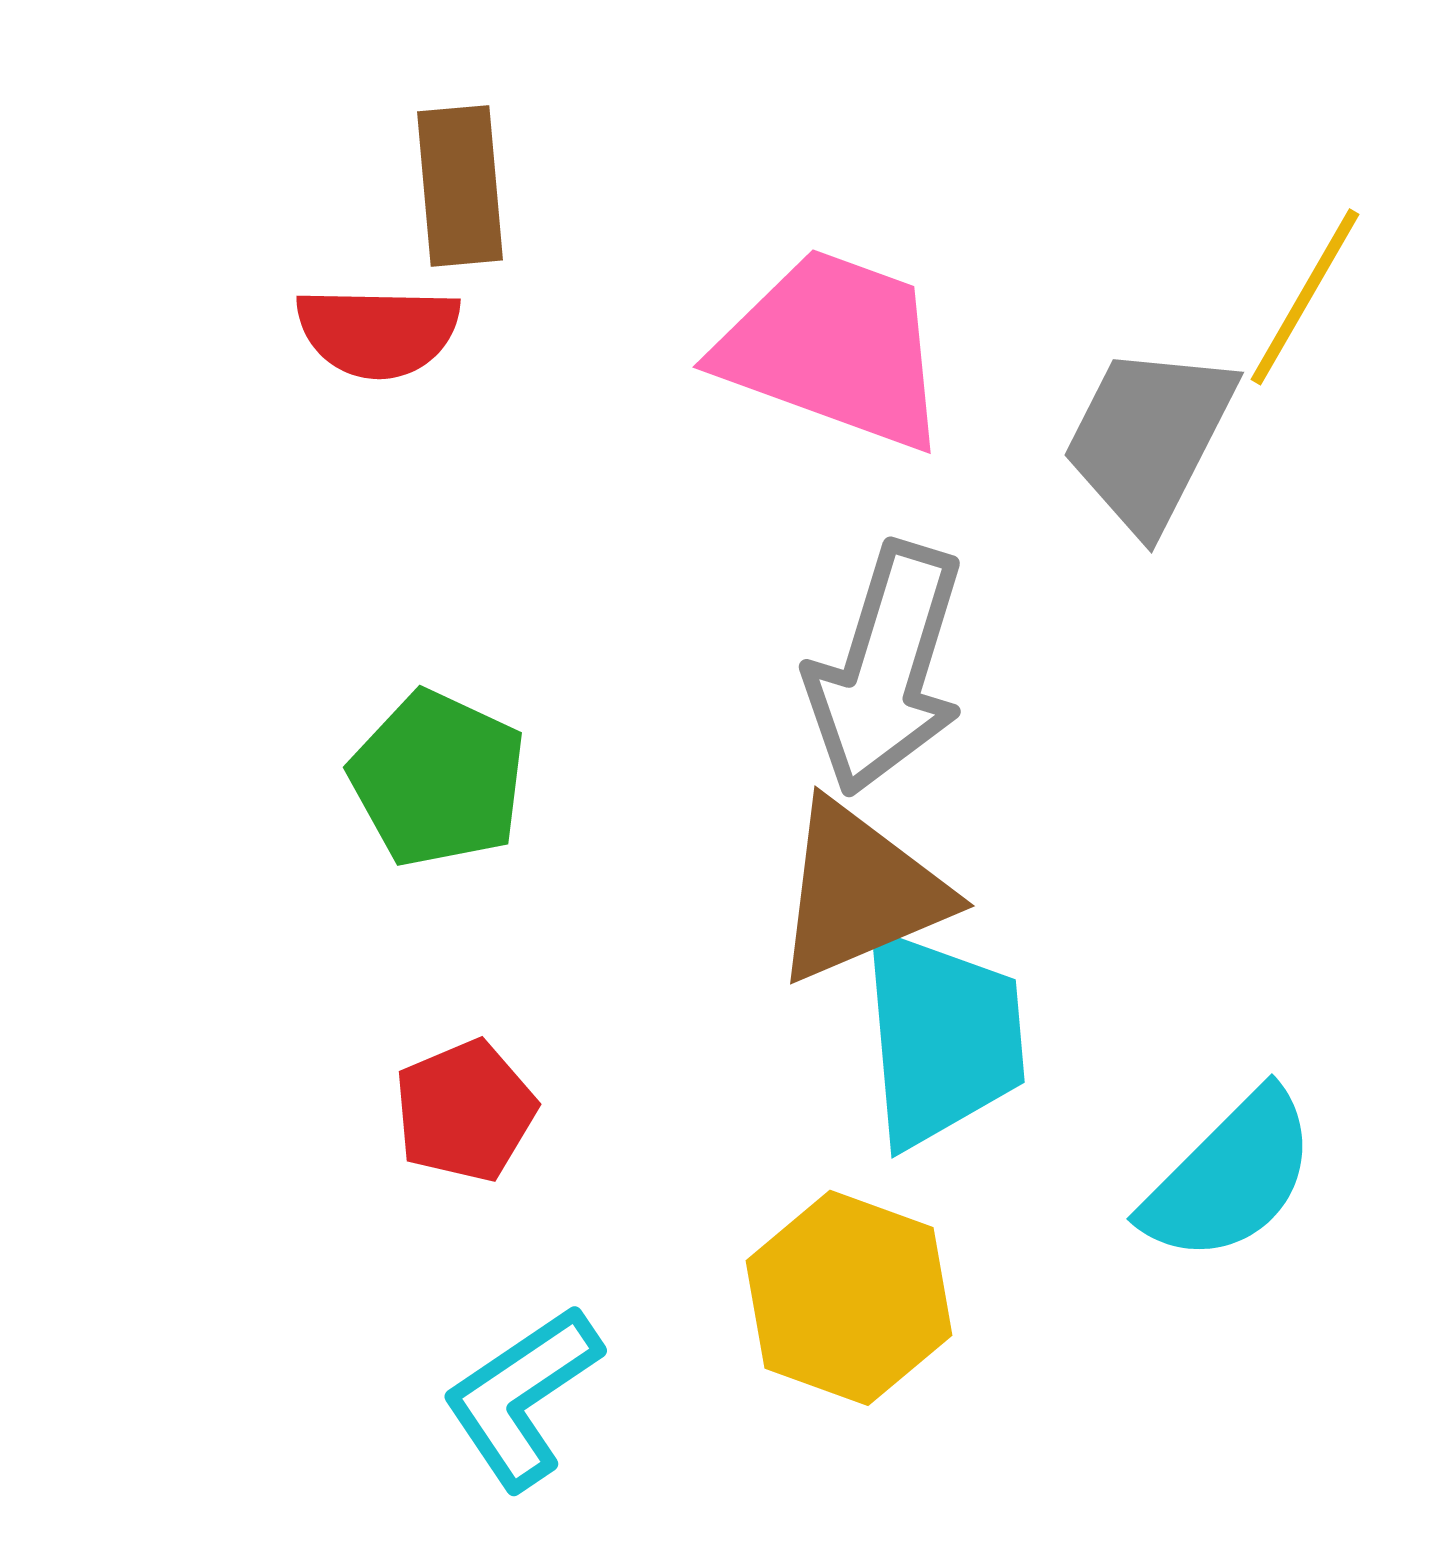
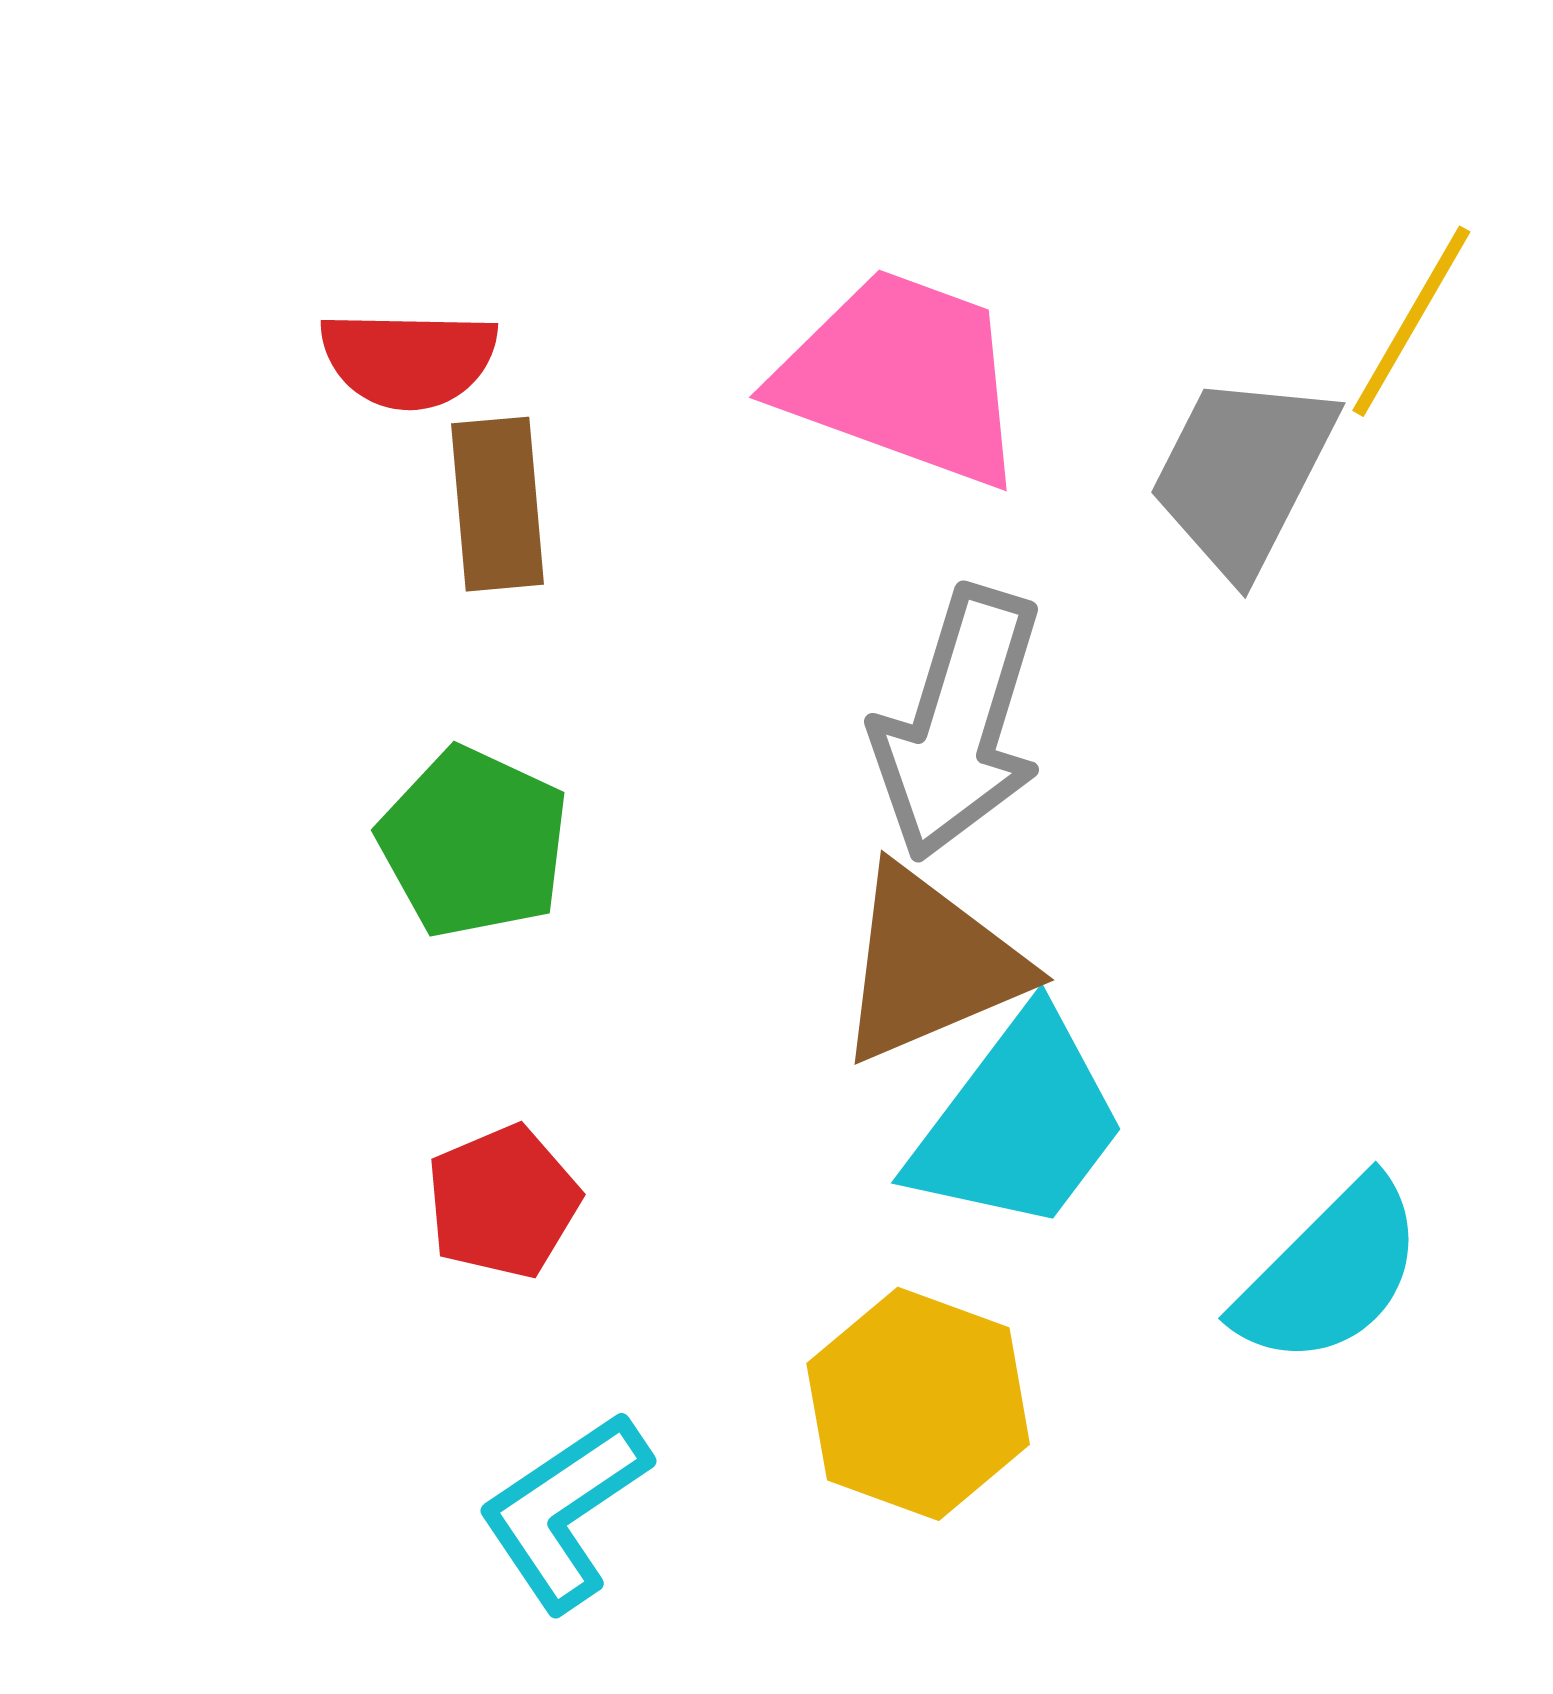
brown rectangle: (460, 186) -> (497, 504), moved
cyan trapezoid: (942, 1038) -> (1019, 1123), turned 42

